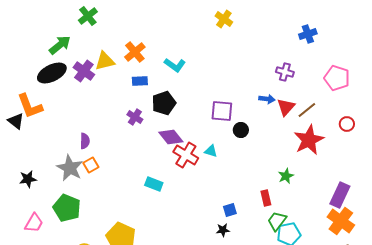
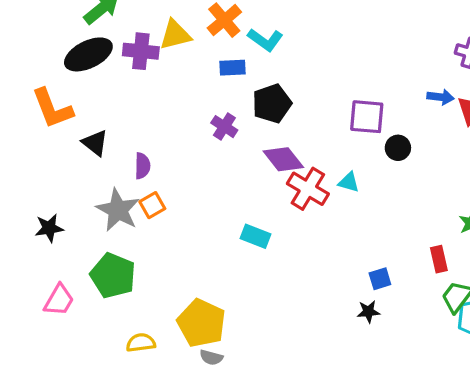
cyan L-shape: (175, 65) -> (265, 40), moved
purple cross: (84, 71) -> (141, 51), turned -30
black triangle: (16, 121) -> (95, 143), moved

